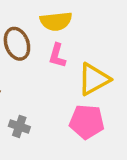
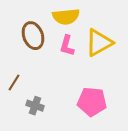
yellow triangle: (94, 79) -> (99, 43), moved

